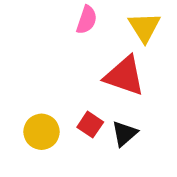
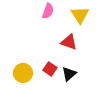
red triangle: (125, 76) -> (69, 42), size x0.7

